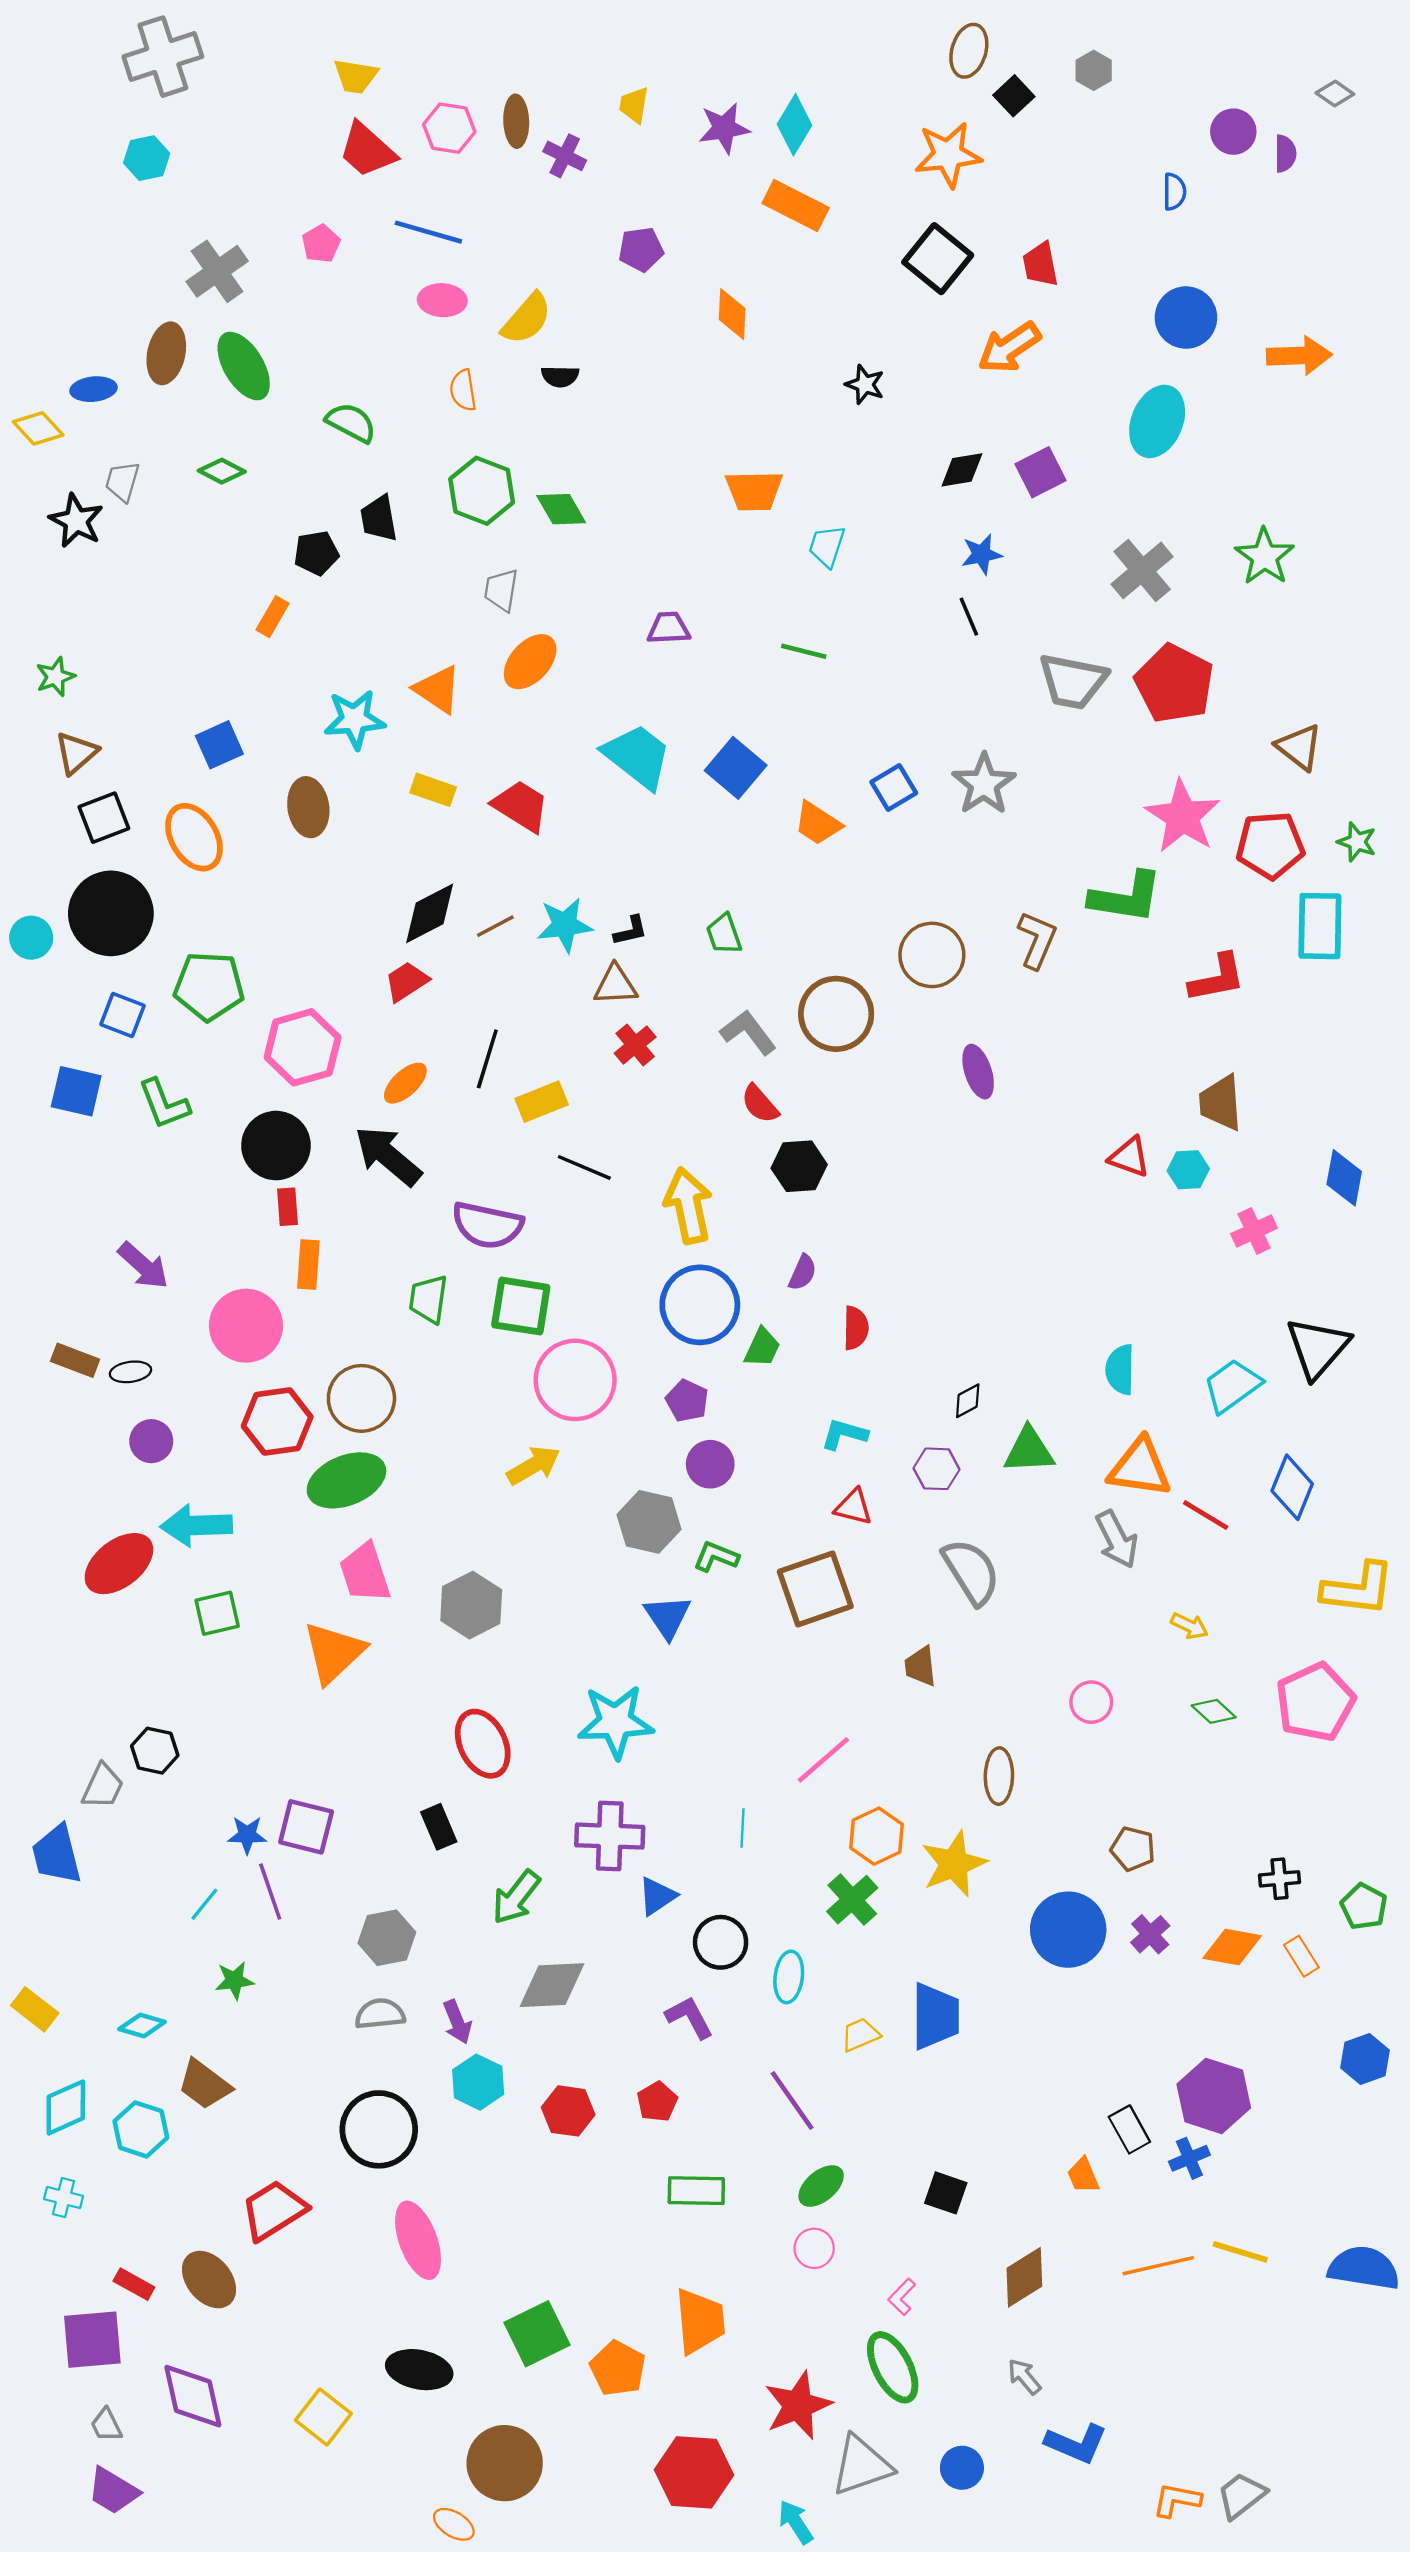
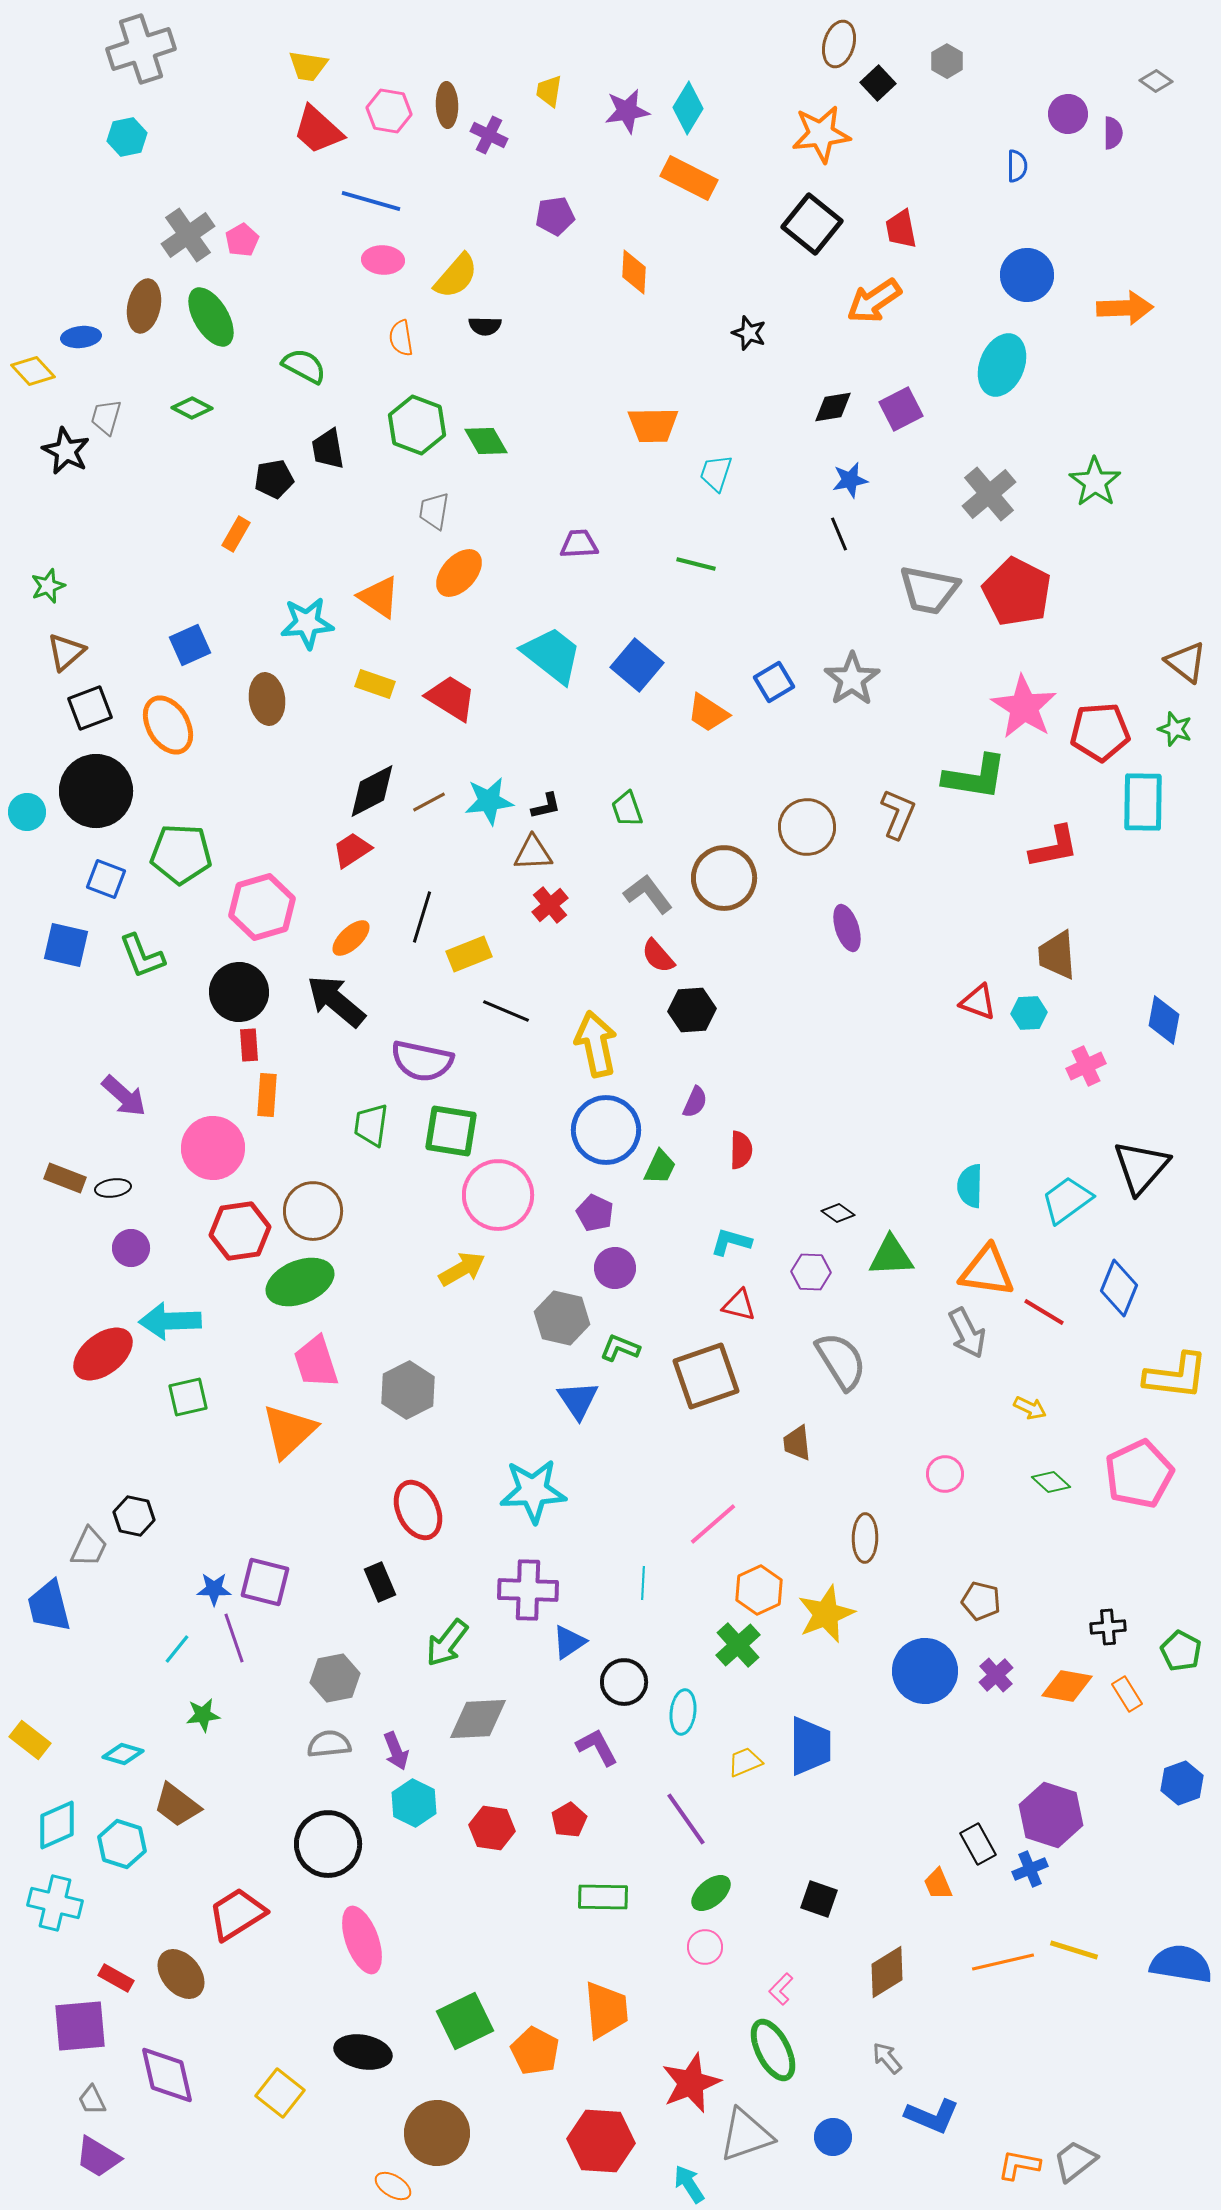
pink pentagon: (321, 244) -> (242, 240), moved
brown triangle: (1299, 747) -> (1186, 662), moved
black diamond: (968, 1401) -> (838, 1213), turned 64
cyan cross: (64, 2198) -> (55, 1903), size x1.6

